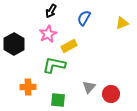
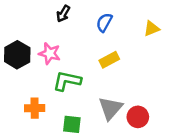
pink star: (48, 34) -> (50, 53), moved, turned -30
yellow rectangle: (69, 46) -> (109, 60), moved
gray triangle: (89, 87) -> (110, 108), size x1.5

